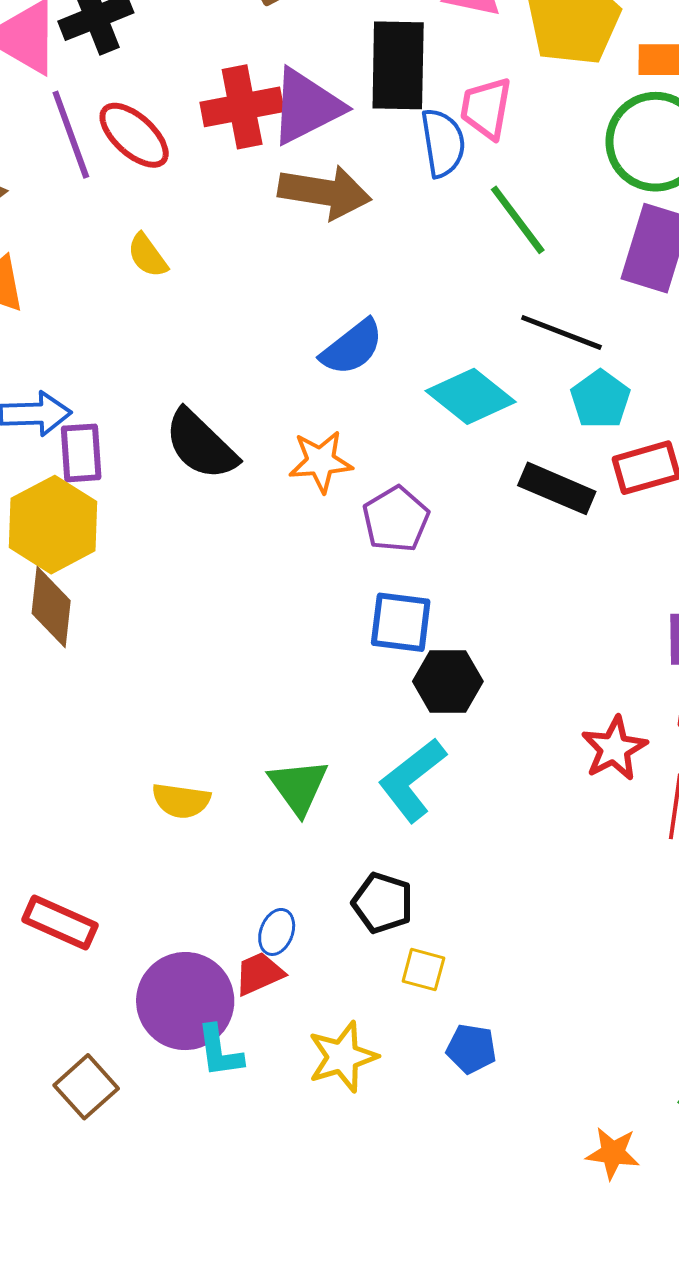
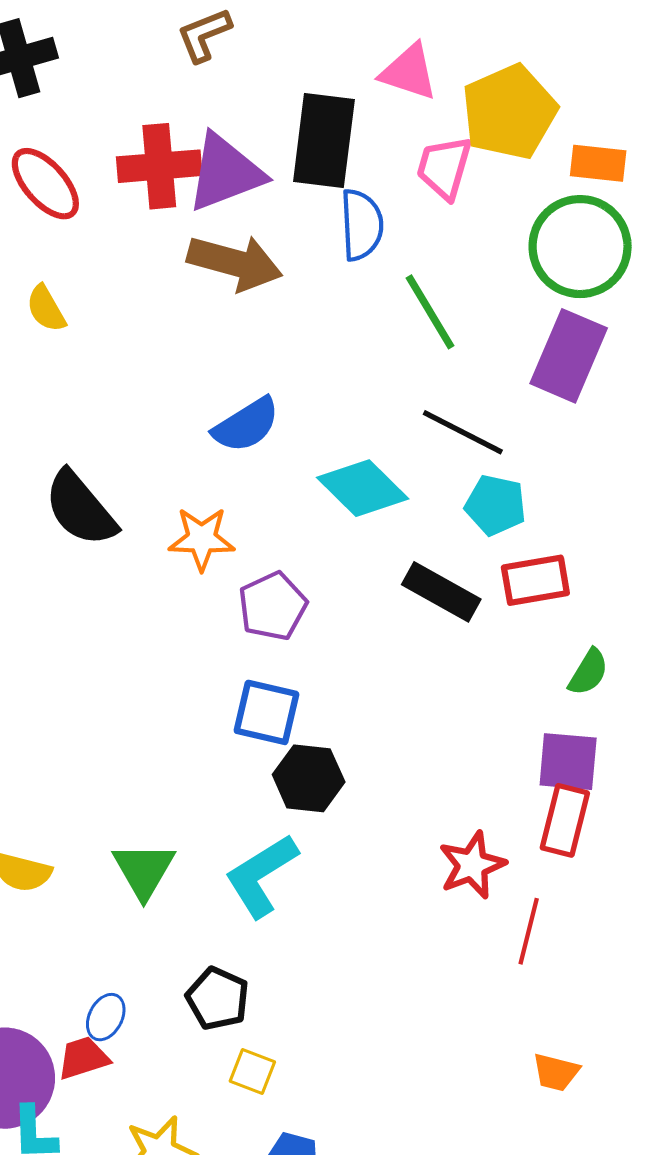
pink trapezoid: (486, 108) -> (444, 168), moved
cyan pentagon: (600, 399) -> (496, 505), turned -30

